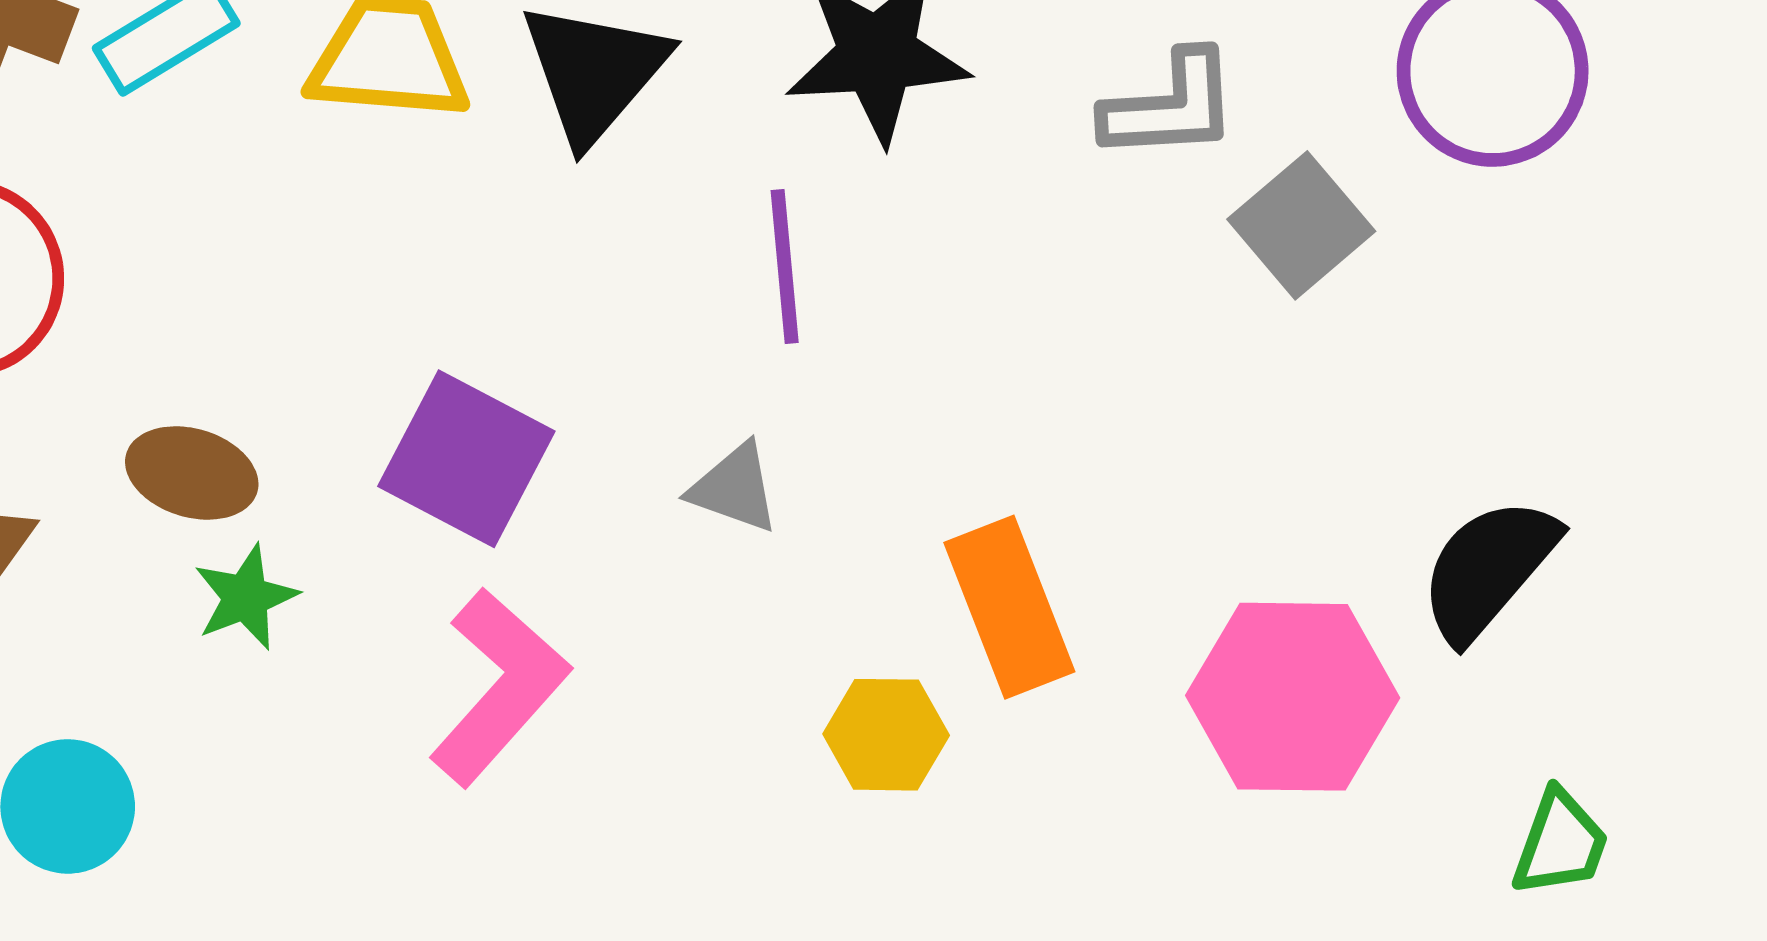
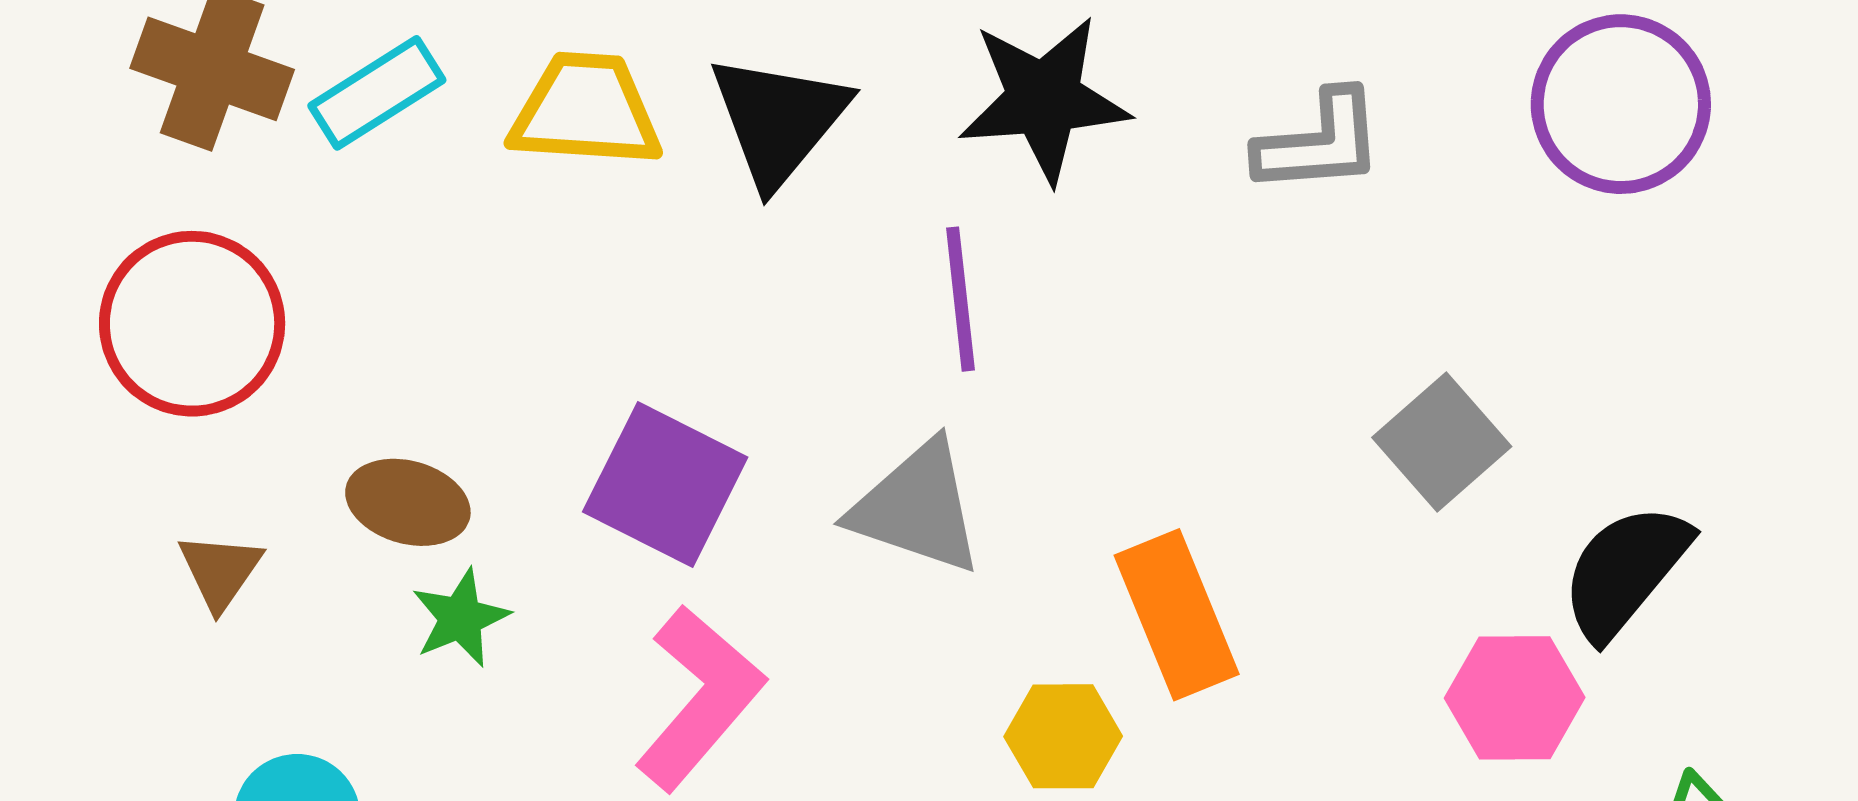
gray square: (1301, 225) -> (1442, 442), moved
gray triangle: (734, 488) -> (917, 508), size x1.6
pink hexagon: (1293, 697) -> (1515, 698), moved, size x0.7

